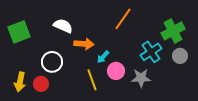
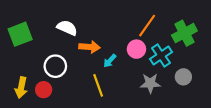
orange line: (123, 19) -> (147, 26), moved
gray circle: (180, 56) -> (183, 77), moved
pink circle: (116, 71) -> (136, 49), moved

